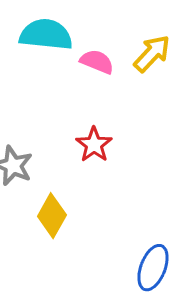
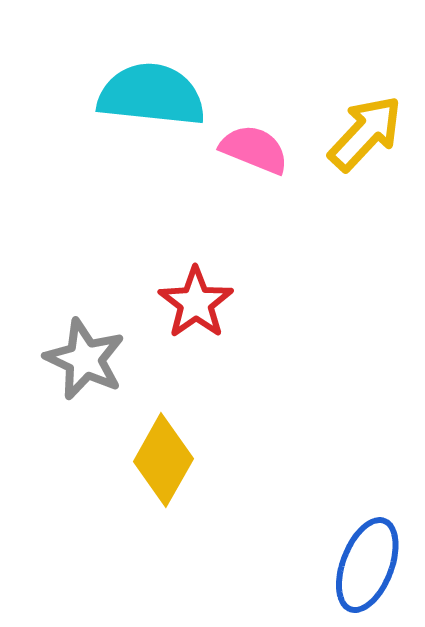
red star: (94, 145) -> (196, 303), moved

